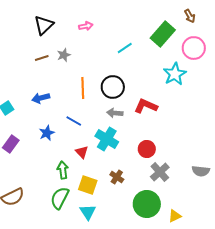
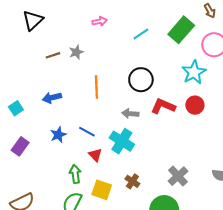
black triangle: (44, 25) -> (33, 20), moved
cyan line: (125, 48) -> (141, 34), moved
black circle: (113, 87) -> (141, 80), moved
blue line: (74, 121) -> (87, 132), moved
red circle: (147, 149) -> (195, 105), moved

